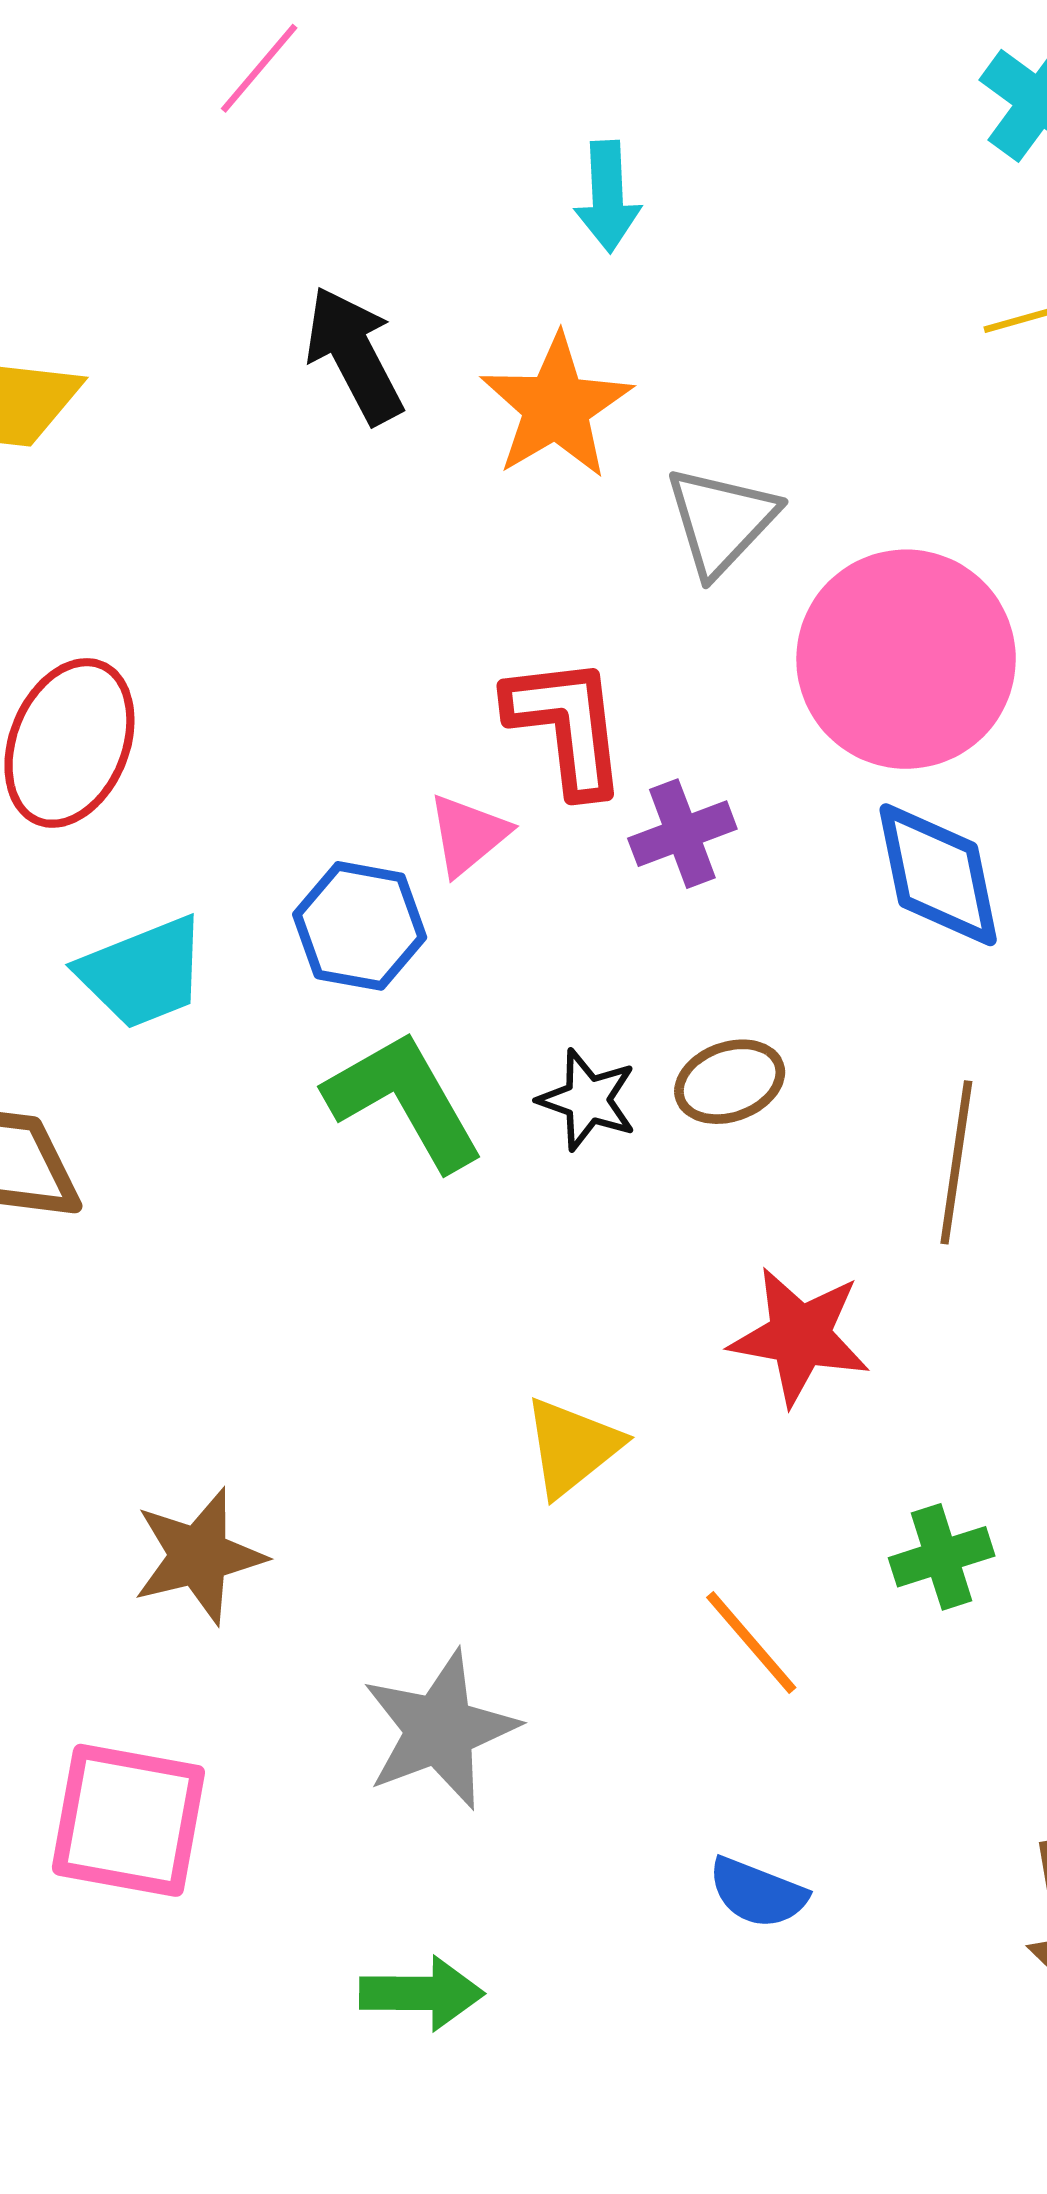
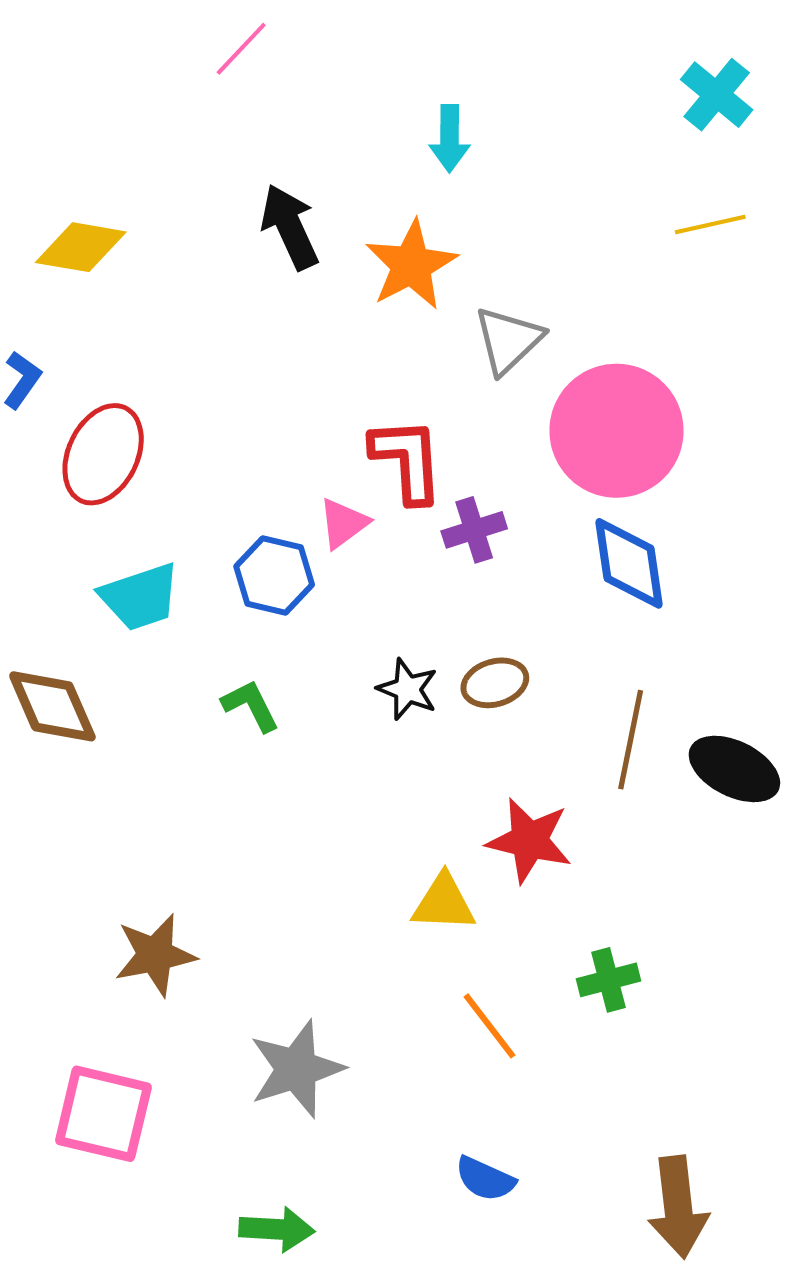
green L-shape: (404, 1100) -> (251, 706), moved, size x0.6
yellow triangle: (572, 1447) -> (444, 903), moved, turned 38

